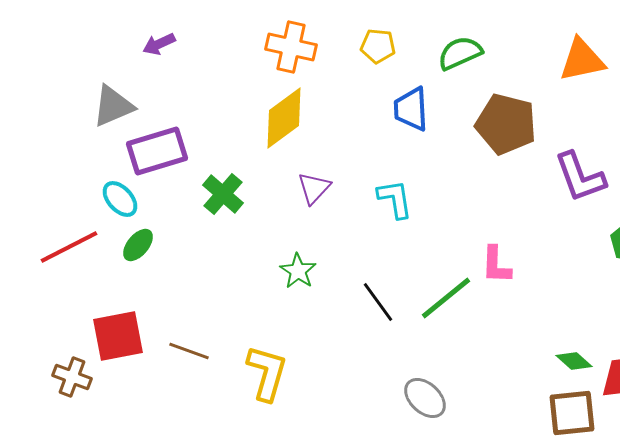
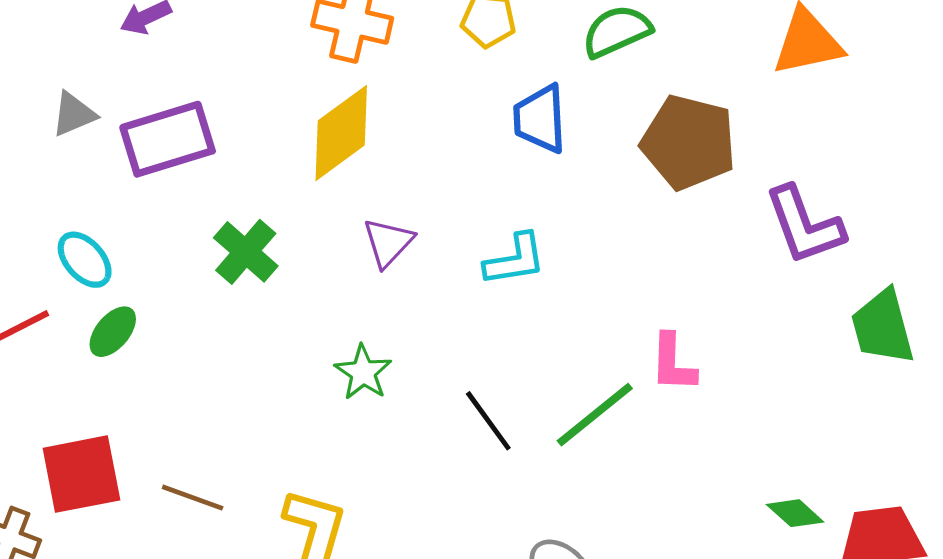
gray triangle: (113, 106) -> (74, 114), size x0.7
purple rectangle: (157, 151) -> (168, 139), moved
cyan L-shape: (395, 199) -> (515, 260), turned 90

